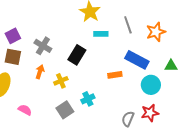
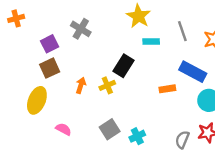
gray cross: (43, 46) -> (81, 29), moved
brown square: (13, 57) -> (50, 68), turned -36
yellow cross: (61, 81) -> (107, 85), moved
cyan cross: (88, 99) -> (137, 136), moved

